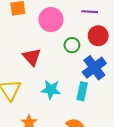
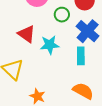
cyan star: (51, 90) -> (50, 45), moved

